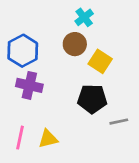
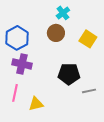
yellow square: (100, 61) -> (88, 39), moved
pink line: (20, 138) -> (15, 93), moved

